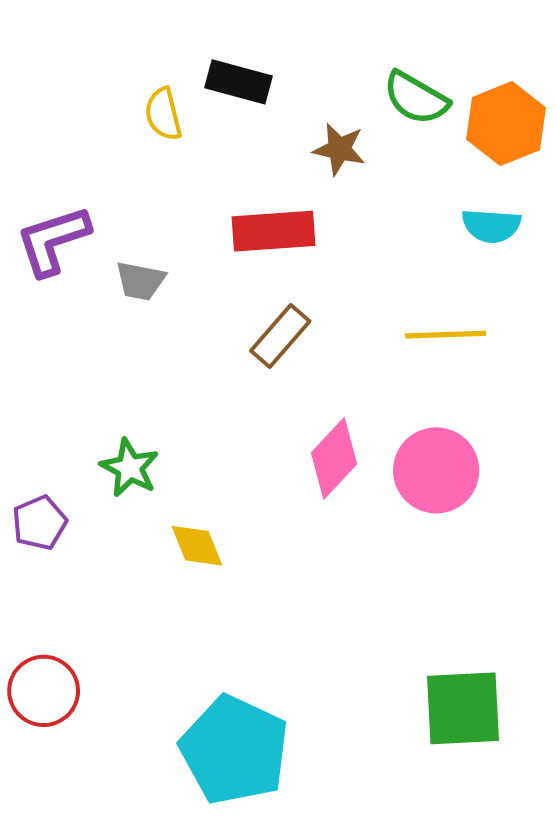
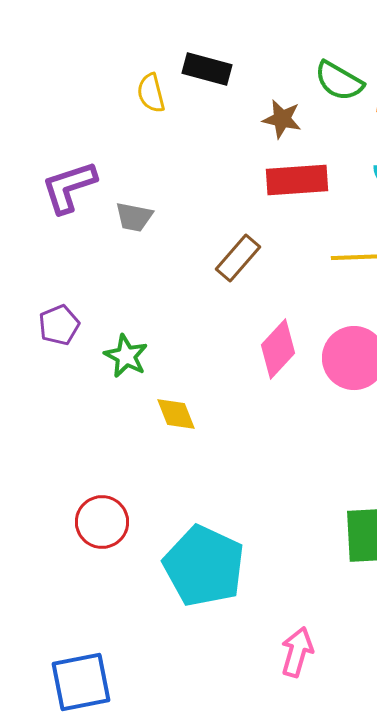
red rectangle: (273, 231) -> (297, 180), moved
purple pentagon: (40, 523) -> (59, 325), moved
red circle: (44, 691) -> (102, 522), moved

